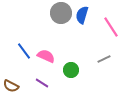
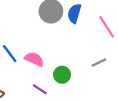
purple line: (42, 83) -> (40, 89), moved

